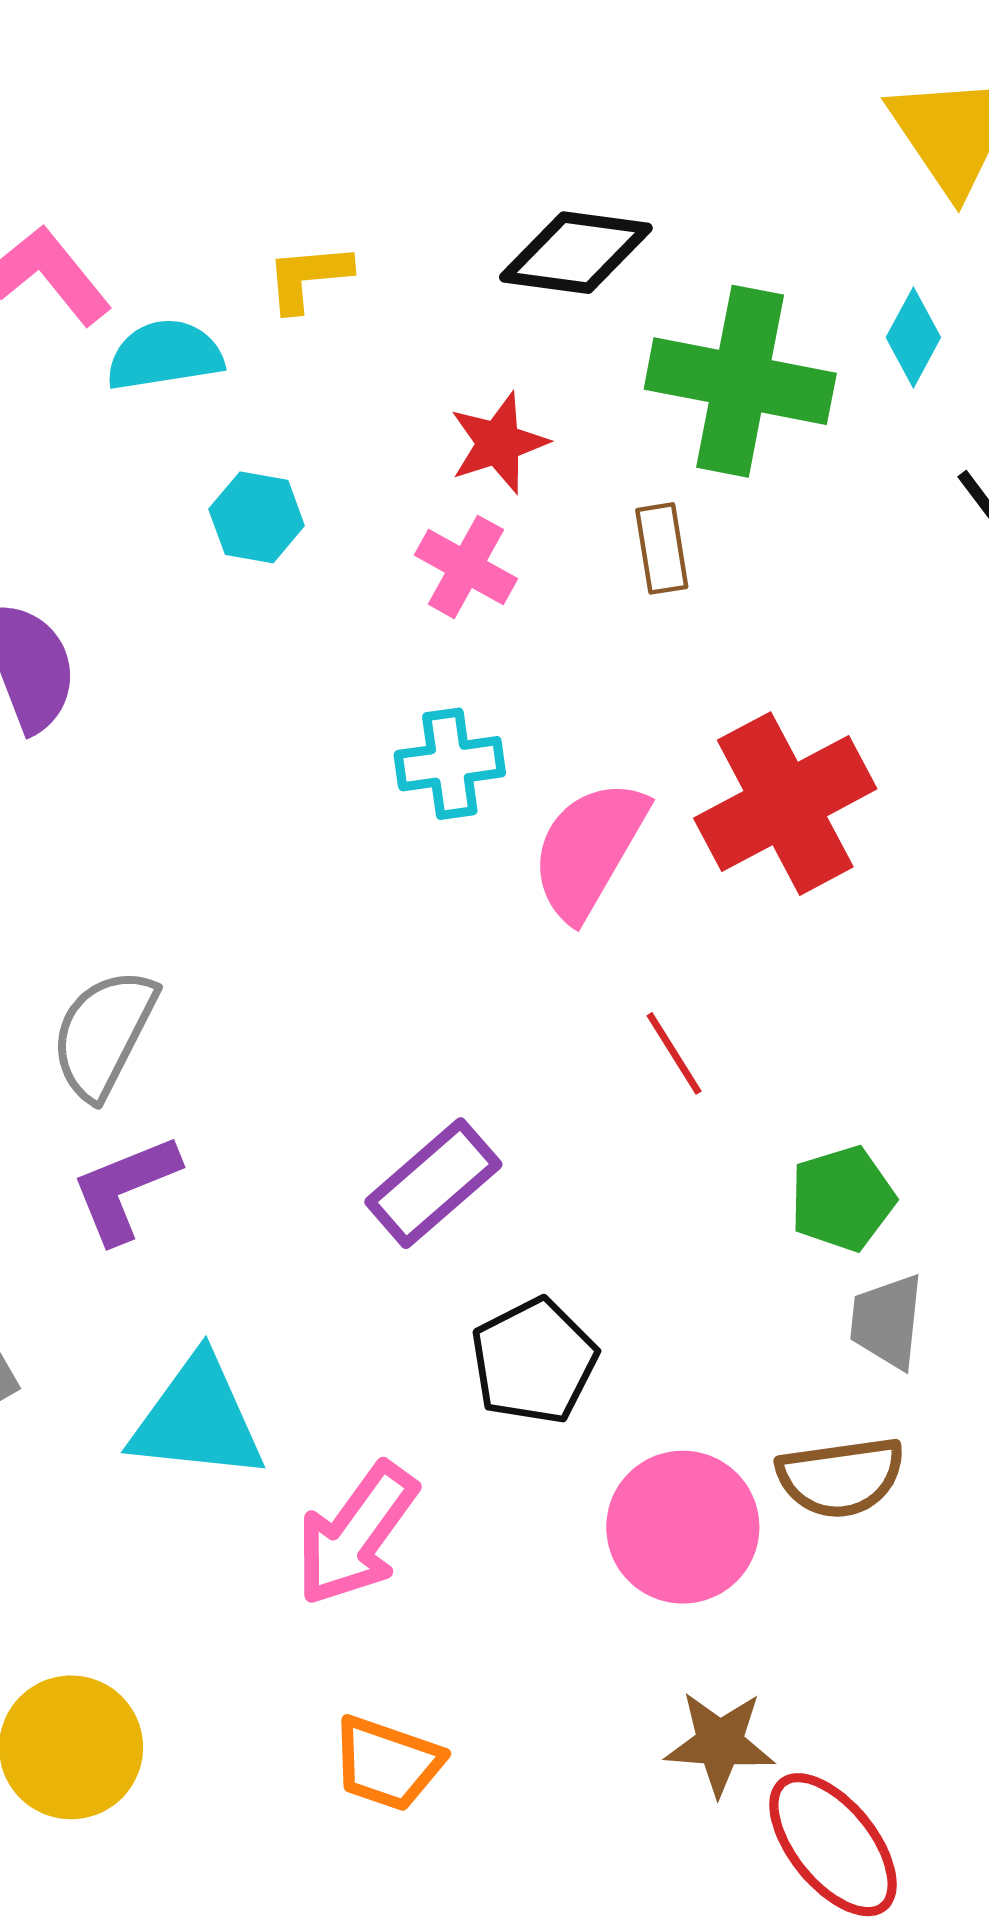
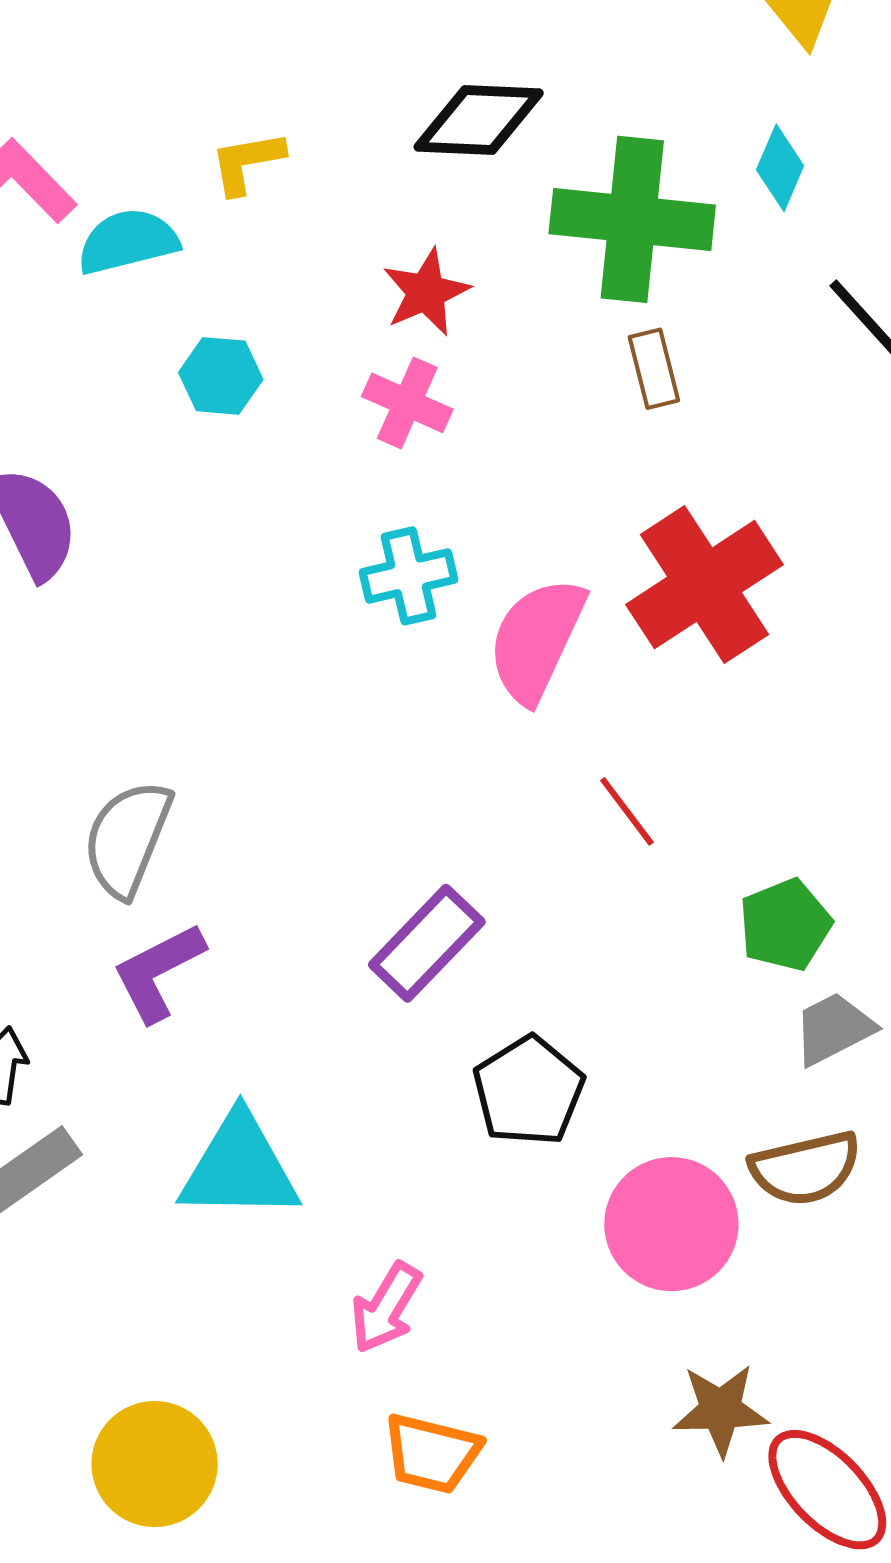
brown rectangle: (662, 548) -> (654, 369), moved
gray trapezoid: (887, 1321) -> (834, 1029), turned 62
pink arrow: (356, 1534) -> (386, 1308), moved, size x0.7

